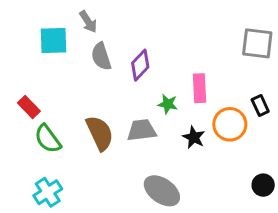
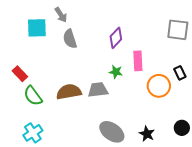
purple diamond: (140, 65) -> (116, 38), moved
brown semicircle: (100, 133) -> (69, 92), turned -75
black star: (194, 137) -> (147, 134), moved

